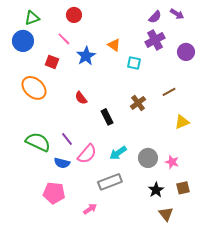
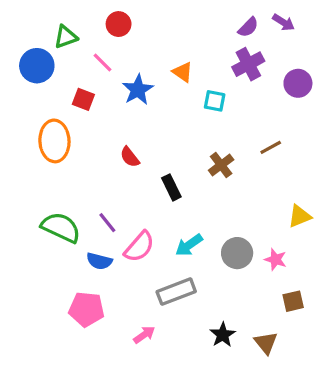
green triangle: (32, 18) -> (66, 37), moved
orange ellipse: (34, 88) -> (54, 141), turned 45
yellow triangle: (182, 122) -> (300, 216), moved
black star: (156, 190) -> (223, 335), moved

